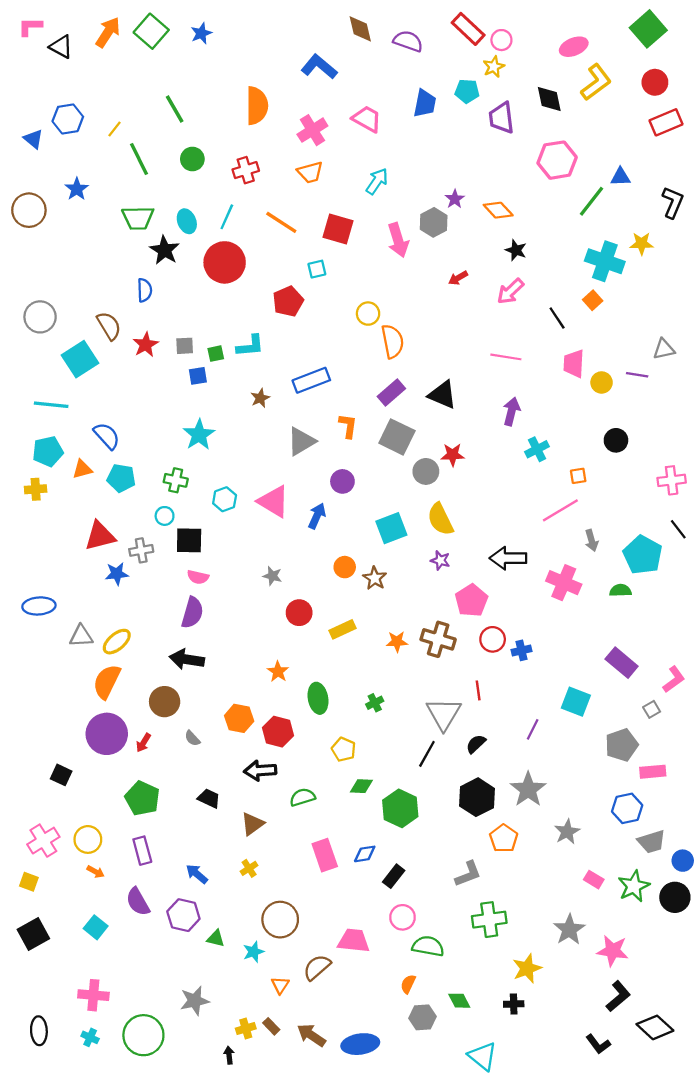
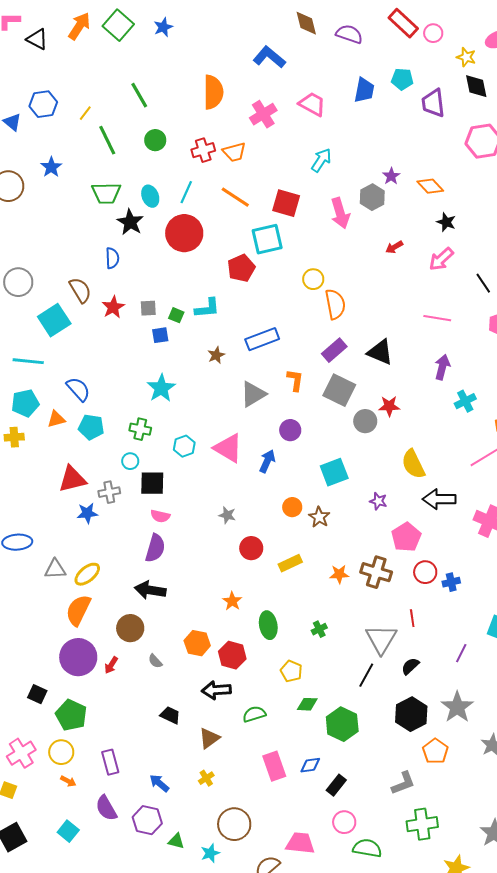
yellow star: (494, 67) -> (466, 57), moved, turned -30
orange trapezoid: (310, 172) -> (234, 152), moved
cyan square: (317, 269) -> (267, 239), size x1.8
green square: (216, 354) -> (176, 315), turned 35
yellow semicircle: (440, 519) -> (413, 464), moved
green pentagon: (142, 798) -> (71, 715), moved

